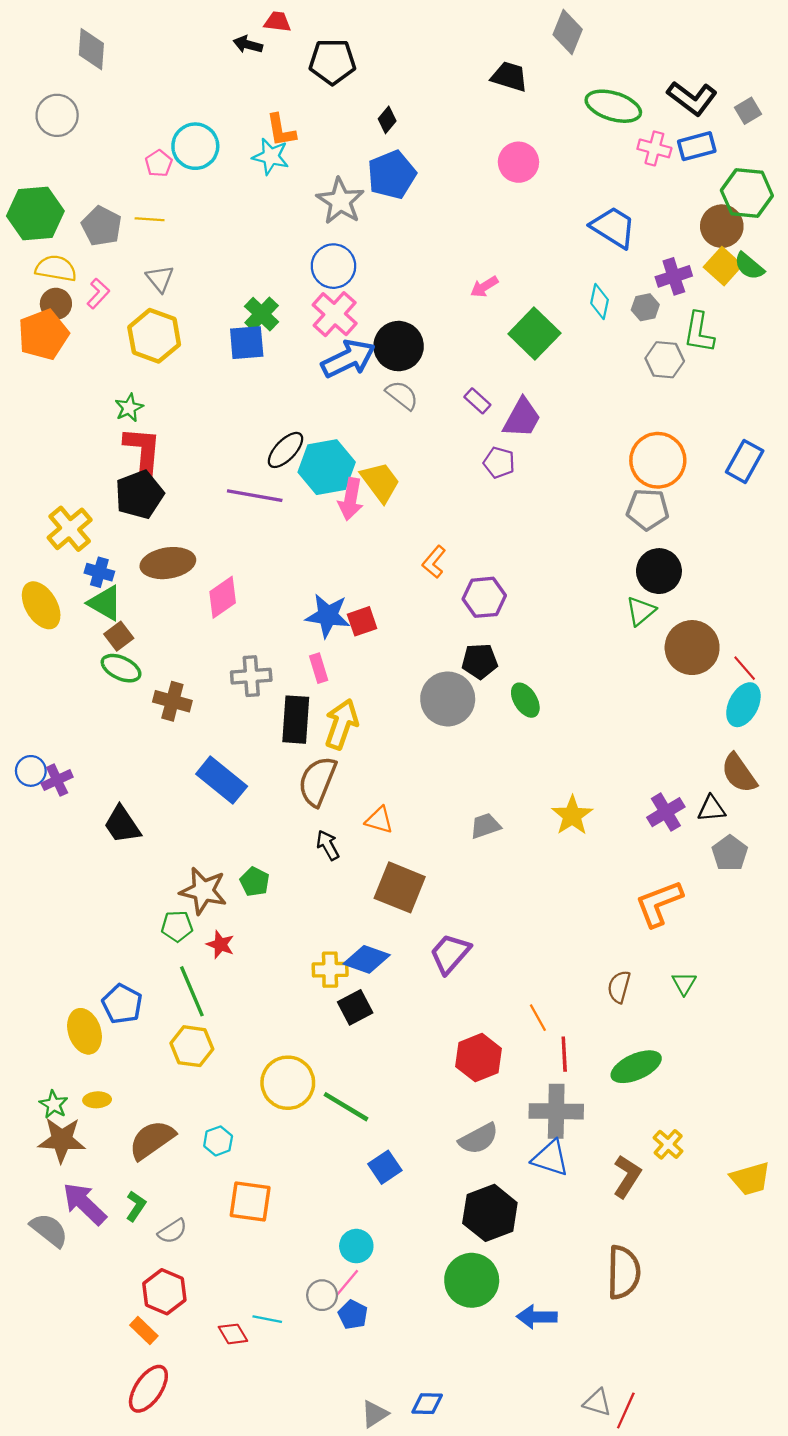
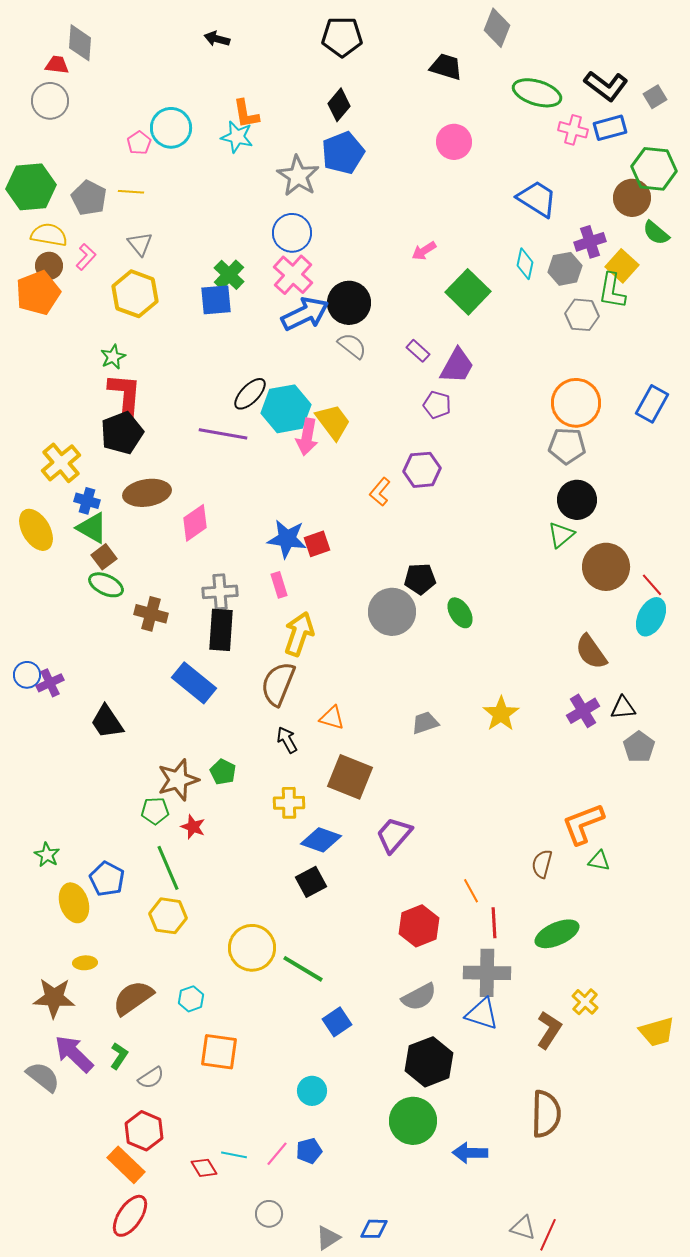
red trapezoid: (278, 22) -> (57, 65), moved
black pentagon: (332, 62) -> (342, 37), moved
black diamond: (387, 120) -> (339, 105), size x1.4
yellow square: (723, 266) -> (622, 266), moved
gray hexagon: (645, 307) -> (565, 269), size x1.4
purple hexagon: (484, 597) -> (422, 470), moved
black rectangle: (296, 720) -> (221, 630), moved
brown semicircle: (739, 773) -> (591, 652), moved
brown star: (203, 891) -> (178, 780), turned -30
orange L-shape: (659, 903) -> (583, 824), moved
yellow cross: (330, 970) -> (289, 803), moved
green triangle: (684, 983) -> (599, 861), turned -50
green star: (54, 1104) -> (47, 855), moved
pink line: (347, 1283) -> (277, 1154), moved
gray circle: (322, 1295) -> (269, 1214), moved
blue pentagon: (353, 1315) -> (309, 1151), turned 30
orange rectangle: (144, 1331) -> (126, 1165), size x1.5

